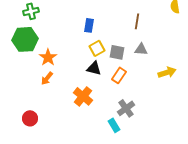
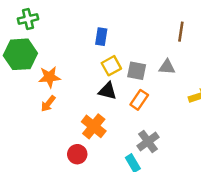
brown line: (137, 21) -> (181, 32), moved
orange star: (48, 57) -> (49, 77), turned 30
red circle: (30, 118) -> (77, 154), moved

